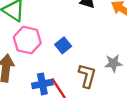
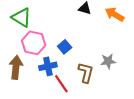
blue cross: (42, 84) -> (48, 66), moved

